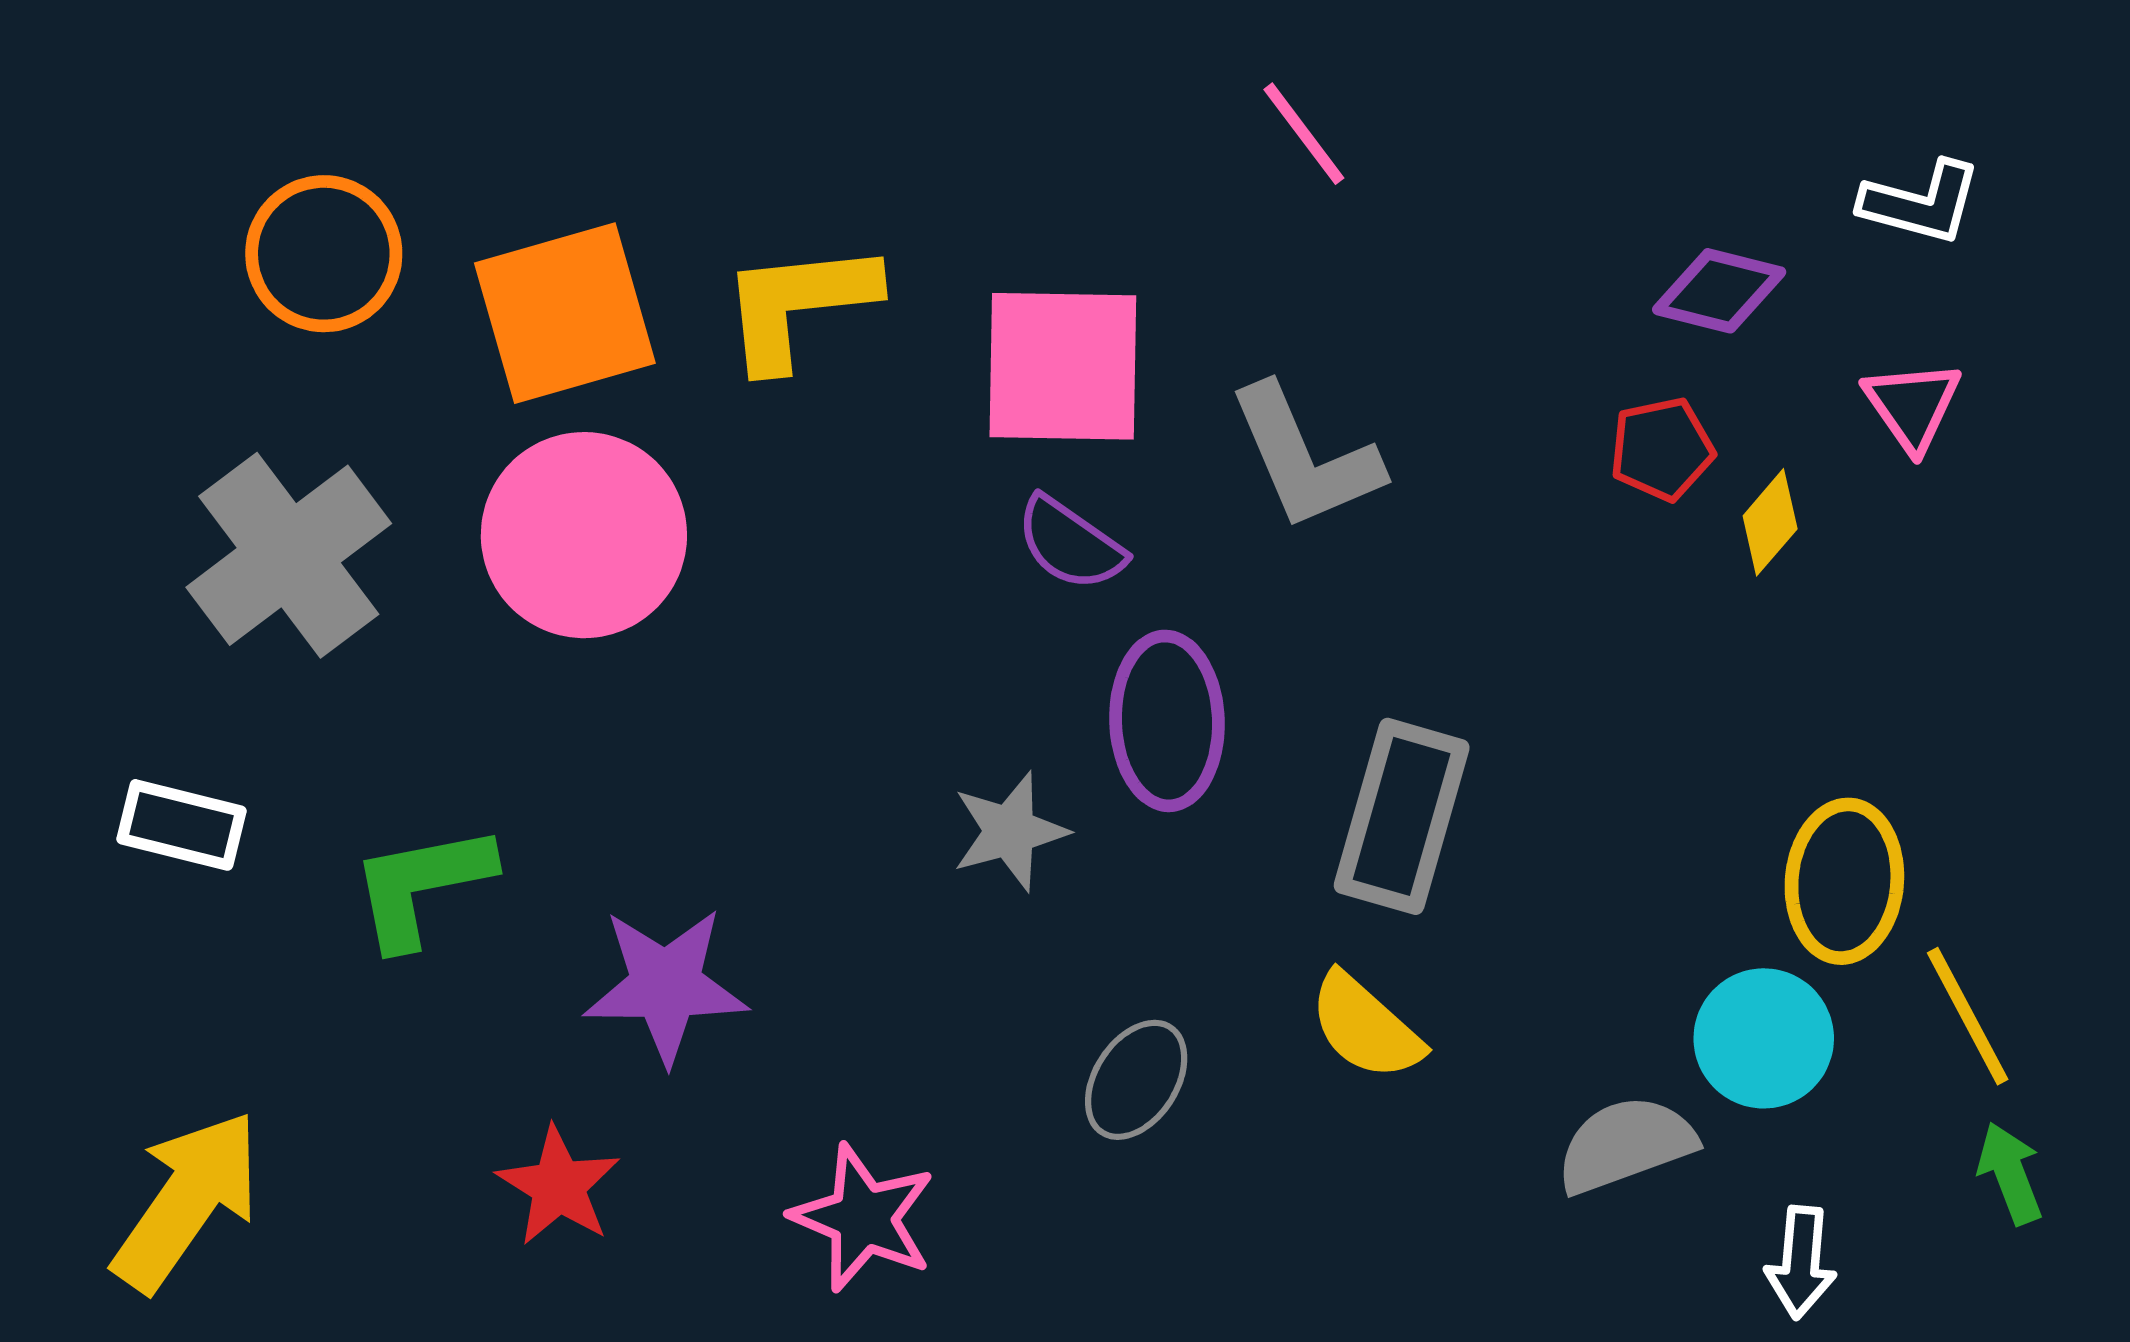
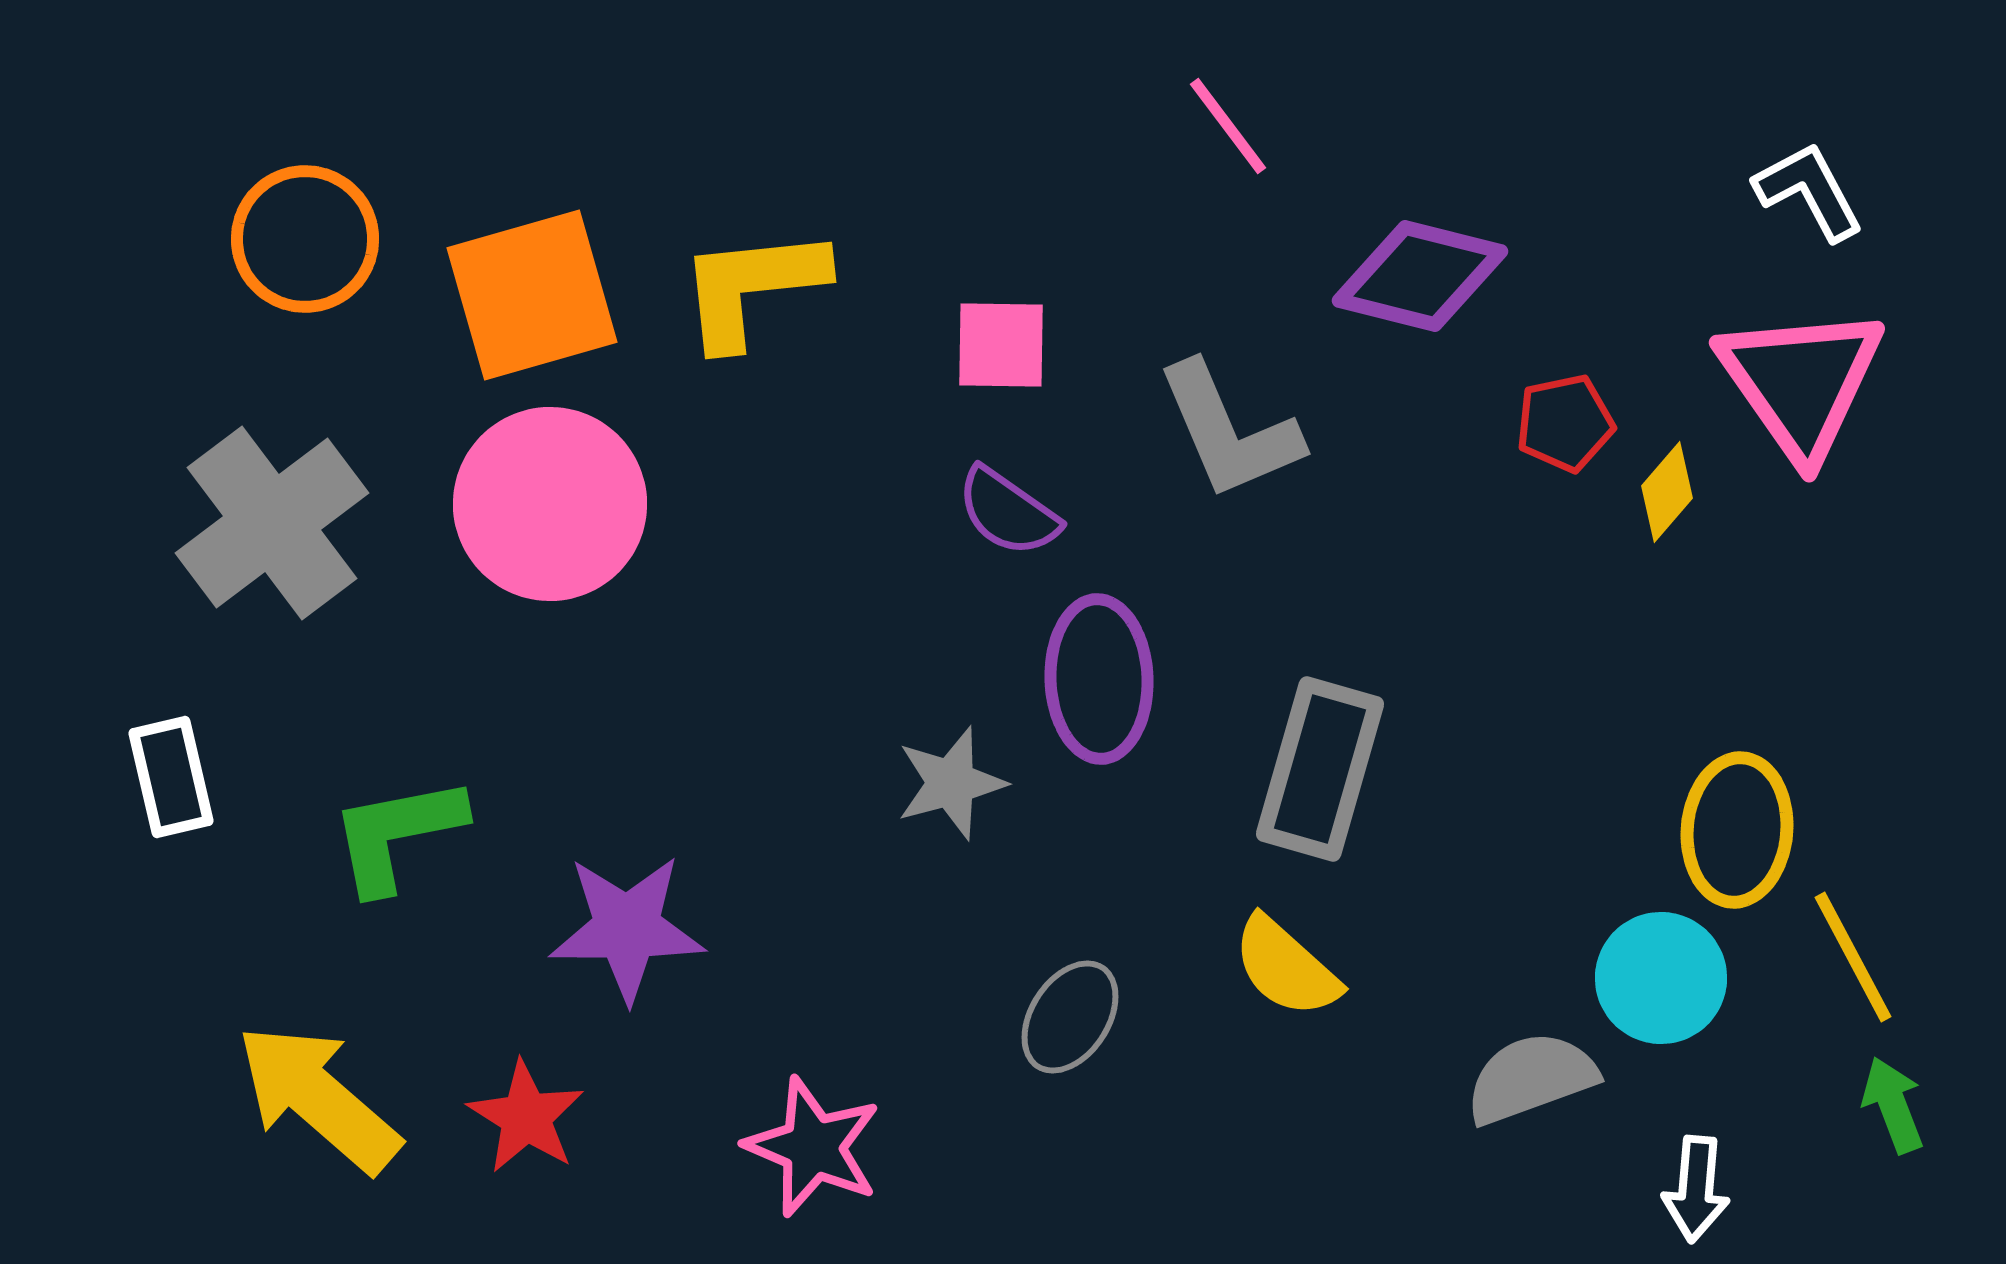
white L-shape: (1921, 203) -> (1809, 191), turned -133
purple diamond: (1719, 291) -> (1420, 276), moved, size x1.4
pink square: (1063, 366) -> (1001, 345), size x0.6
pink triangle: (1912, 406) -> (1801, 382), size x1.8
white rectangle: (181, 825) -> (171, 777), turned 63
yellow arrow: (187, 1201) -> (318, 1098), moved, turned -84

